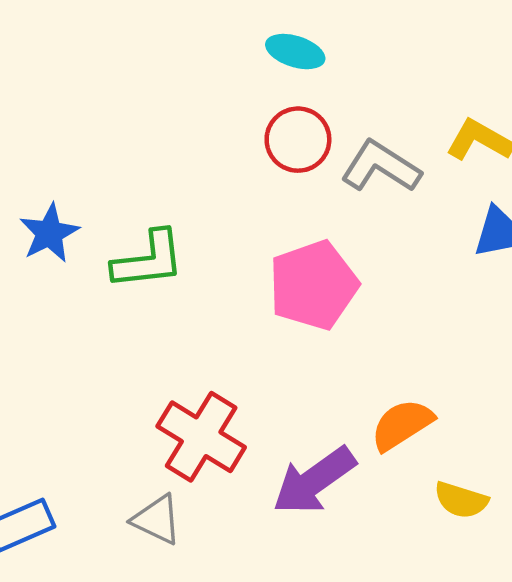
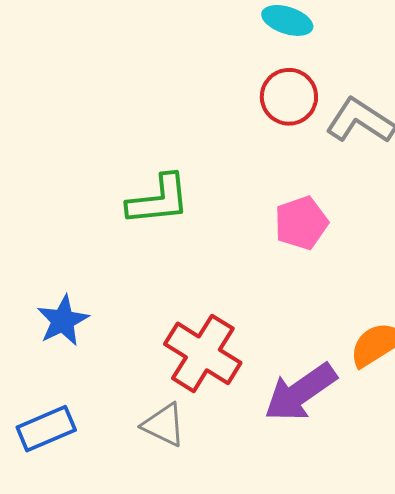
blue star: (49, 233) -> (63, 321), moved
pink pentagon: (313, 285) -> (301, 223), size x0.7

